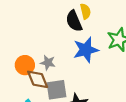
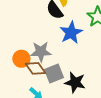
gray star: (48, 63) -> (41, 52), size x1.5

